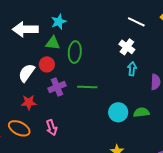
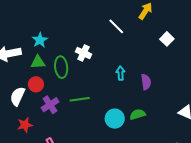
white line: (136, 22) -> (116, 26), turned 30
white cross: (127, 47) -> (83, 53), moved

